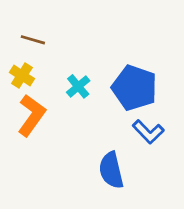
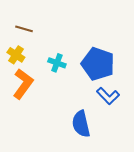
cyan cross: (78, 86) -> (57, 63), turned -30

